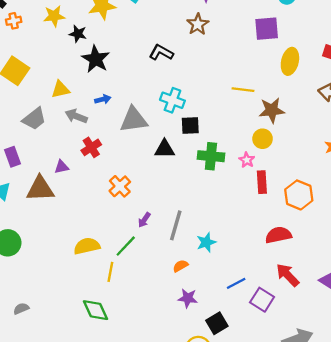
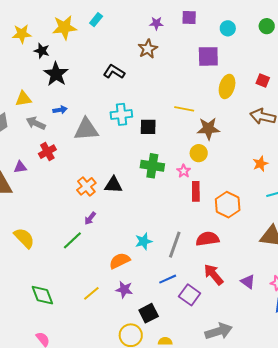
cyan cross: (172, 100) -> (121, 114), turned -30
black square: (190, 126) -> (148, 127), moved
black triangle: (164, 149) -> (113, 185), moved
orange cross: (120, 186) -> (86, 186), moved
gray line: (176, 225) -> (175, 245), moved
yellow semicircle: (87, 246) -> (24, 238), moved, turned 55
orange semicircle: (180, 266) -> (120, 261), size x1.5
yellow line: (110, 272) -> (91, 293), moved, turned 36

